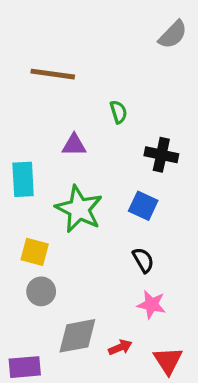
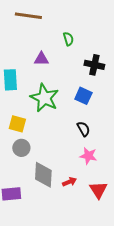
gray diamond: (77, 336) -> (43, 175), turned -76

